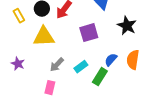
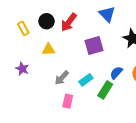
yellow triangle: (44, 37) -> (49, 50), size x0.6
purple star: (18, 64) -> (22, 69), moved
pink rectangle: (50, 88) -> (68, 101), moved

